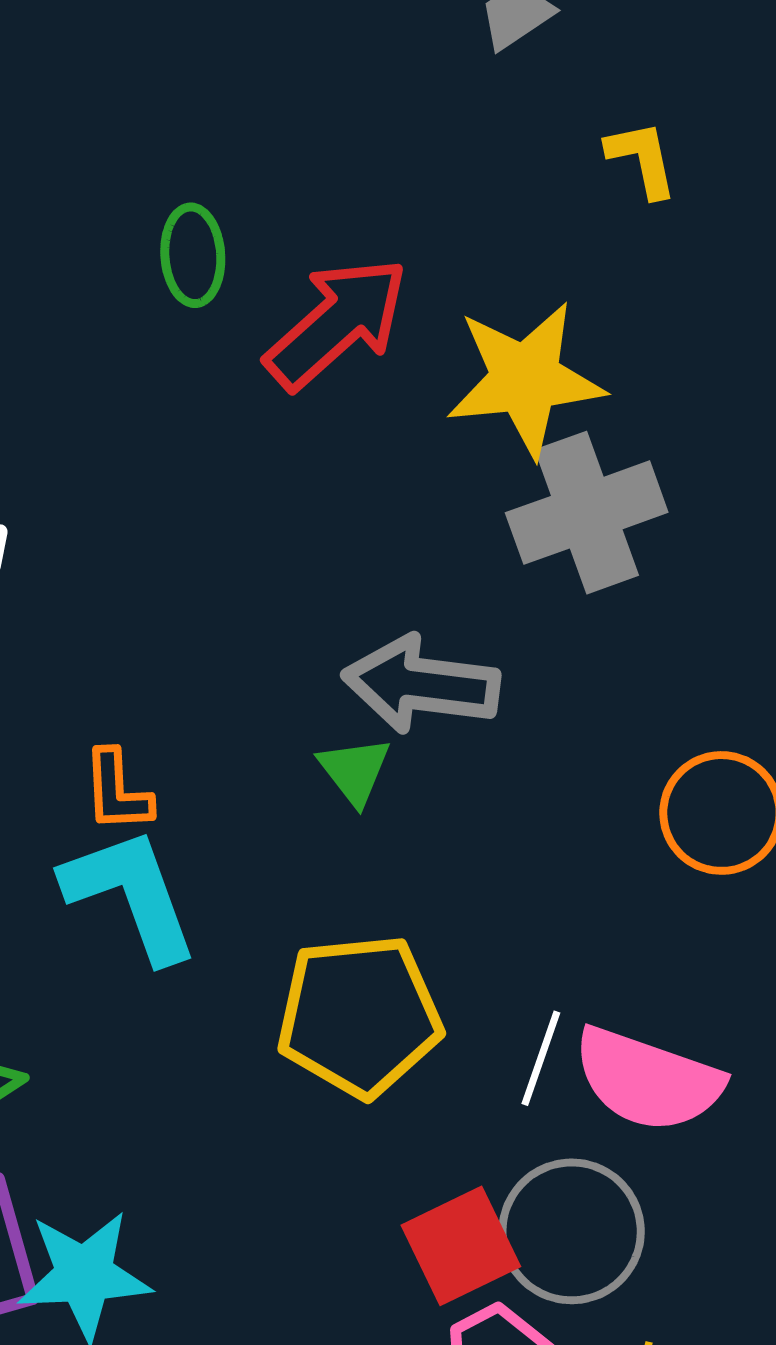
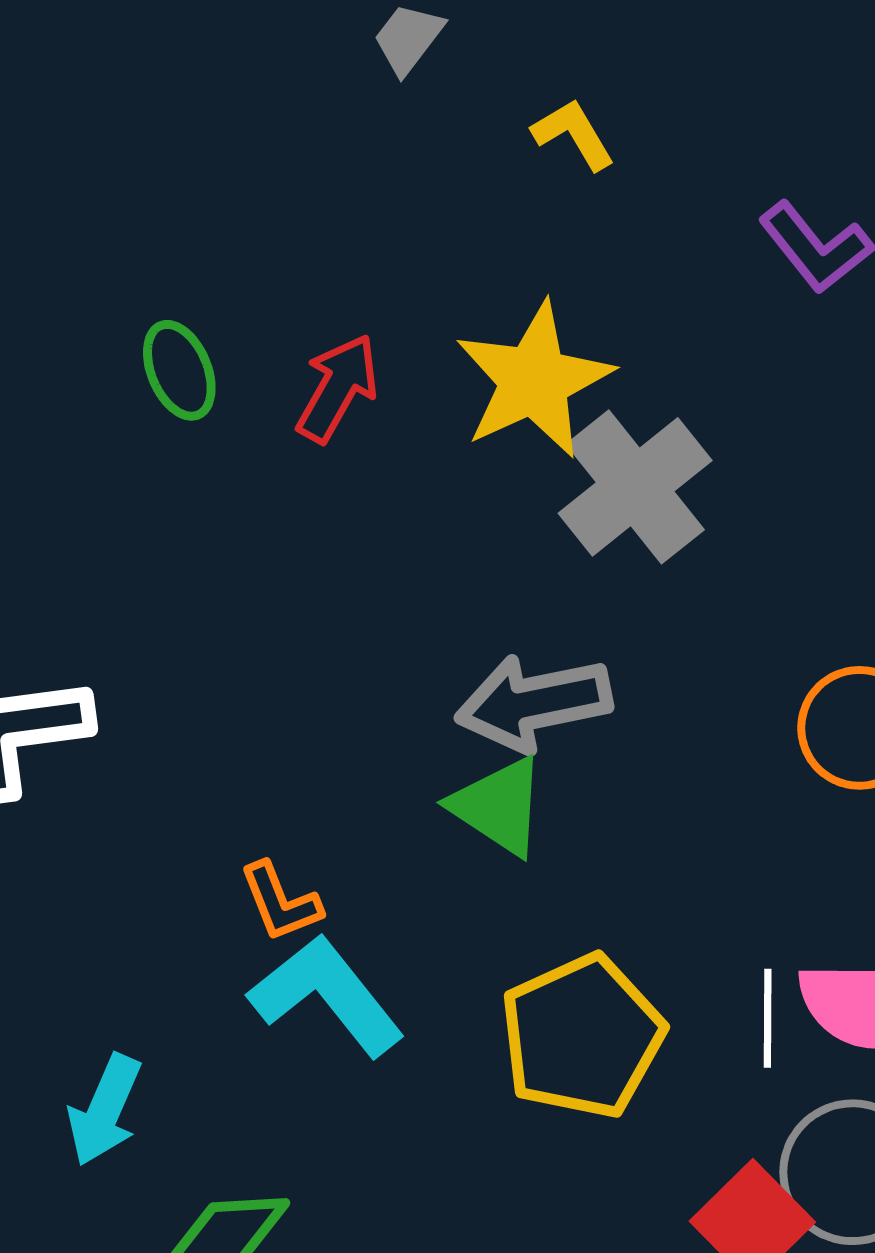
red arrow: (337, 323) -> (338, 388), size x0.7
green triangle: (354, 771) -> (498, 806), size x1.4

